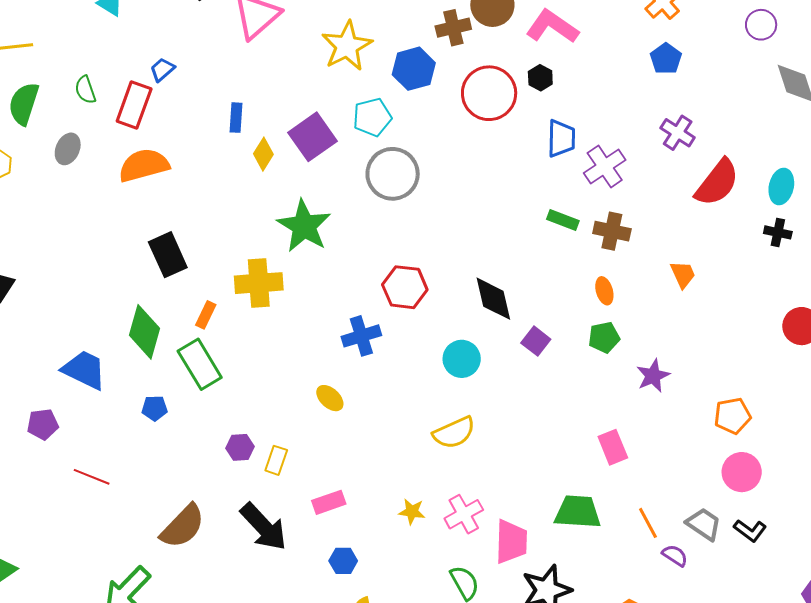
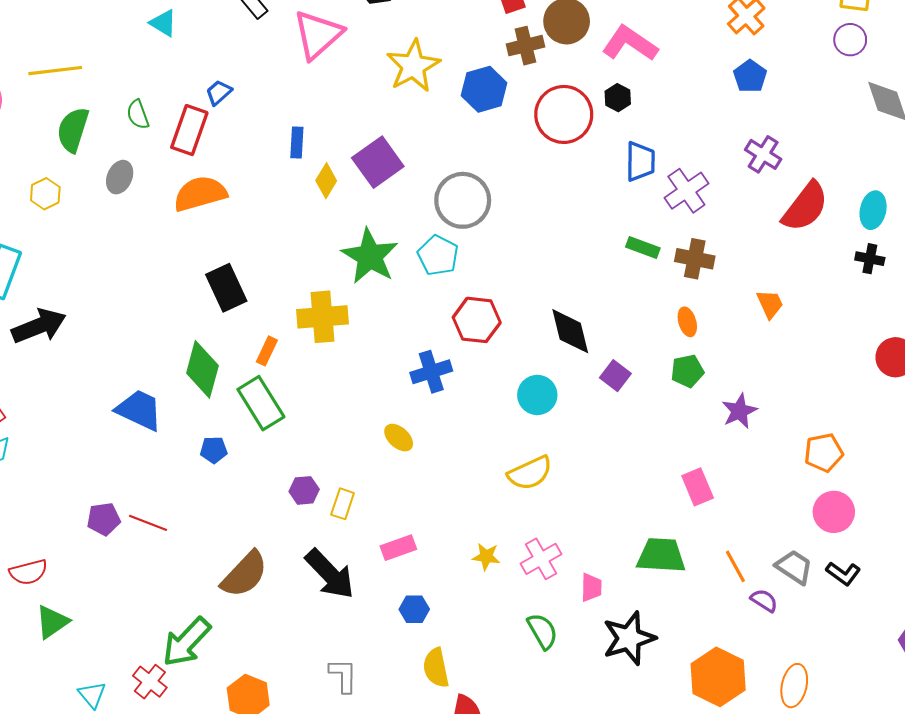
cyan pentagon: (372, 117) -> (438, 255), moved, turned -30
purple pentagon: (43, 424) -> (104, 519), moved
pink trapezoid: (511, 542) -> (591, 587), size x0.6

